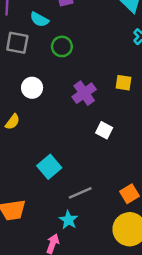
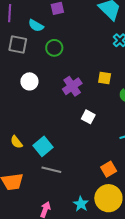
yellow semicircle: (12, 122) -> (16, 142), moved, turned 104
gray line: (80, 193) -> (51, 170), moved, turned 36
cyan star: (68, 220) -> (81, 204), moved

